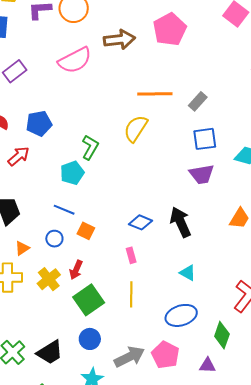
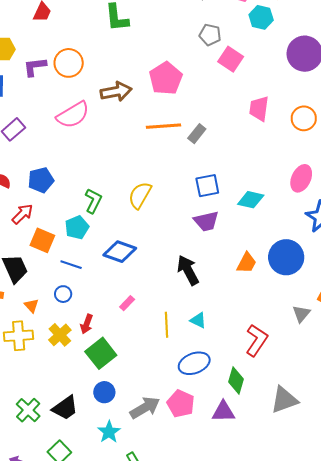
orange line: (155, 94) -> (163, 126), moved
gray rectangle: (198, 101) -> (197, 134), moved
yellow semicircle: (136, 129) -> (140, 195), moved
blue diamond: (140, 222) -> (120, 252), moved, size x1.4
orange square: (86, 231) -> (42, 240), moved, size x1.4
orange triangle: (22, 248) -> (31, 306), turned -35
pink rectangle: (131, 255) -> (127, 303), moved, turned 63
yellow line: (131, 294) -> (166, 325), moved
purple triangle: (207, 365) -> (223, 412), size x1.4

